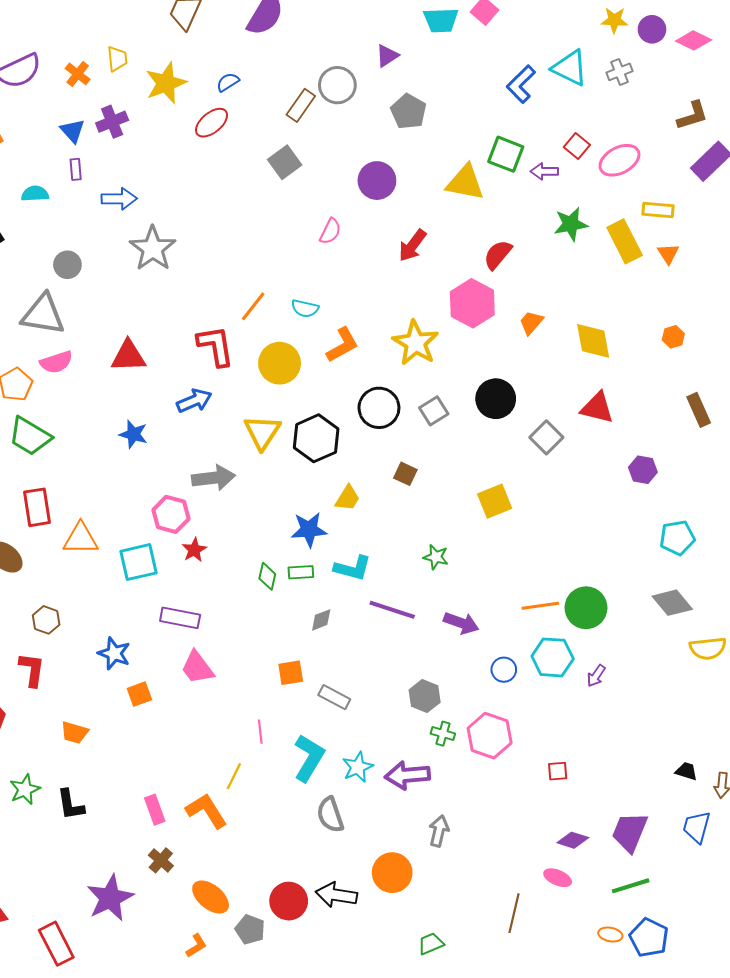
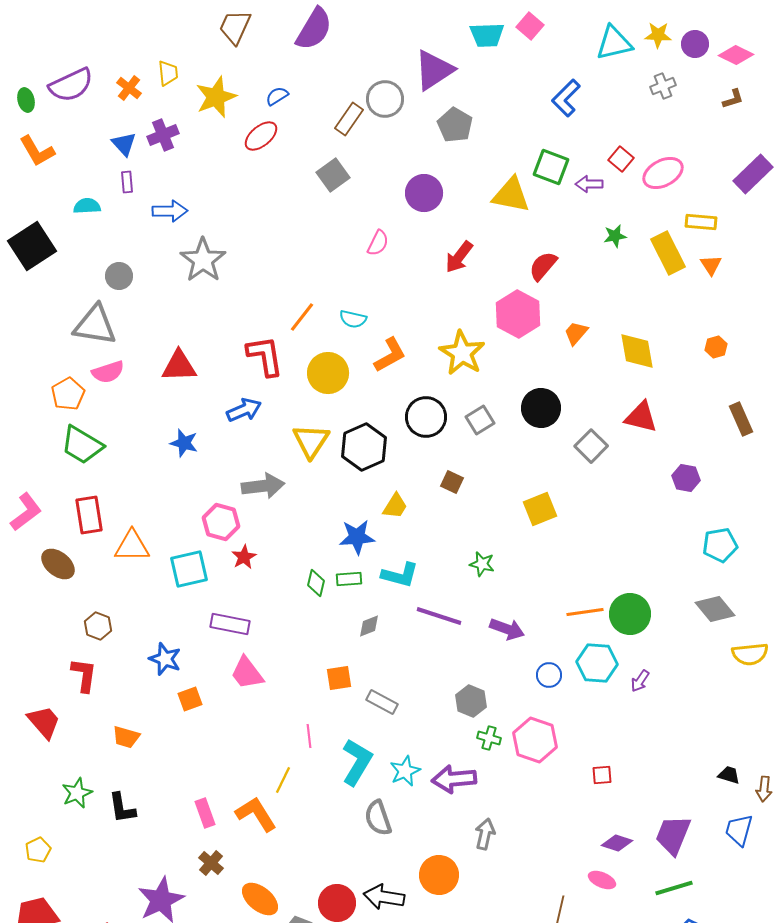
purple triangle: (387, 56) -> (434, 70), size x1.8
cyan triangle: (570, 68) -> (614, 43), moved, turned -39
brown L-shape: (693, 116) -> (733, 99), moved, size x0.7
green star: (571, 224) -> (615, 236), size x0.7

